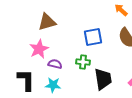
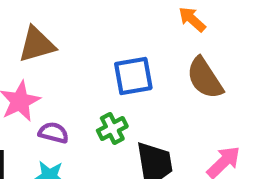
green cross: (83, 62) -> (112, 128), turned -32

